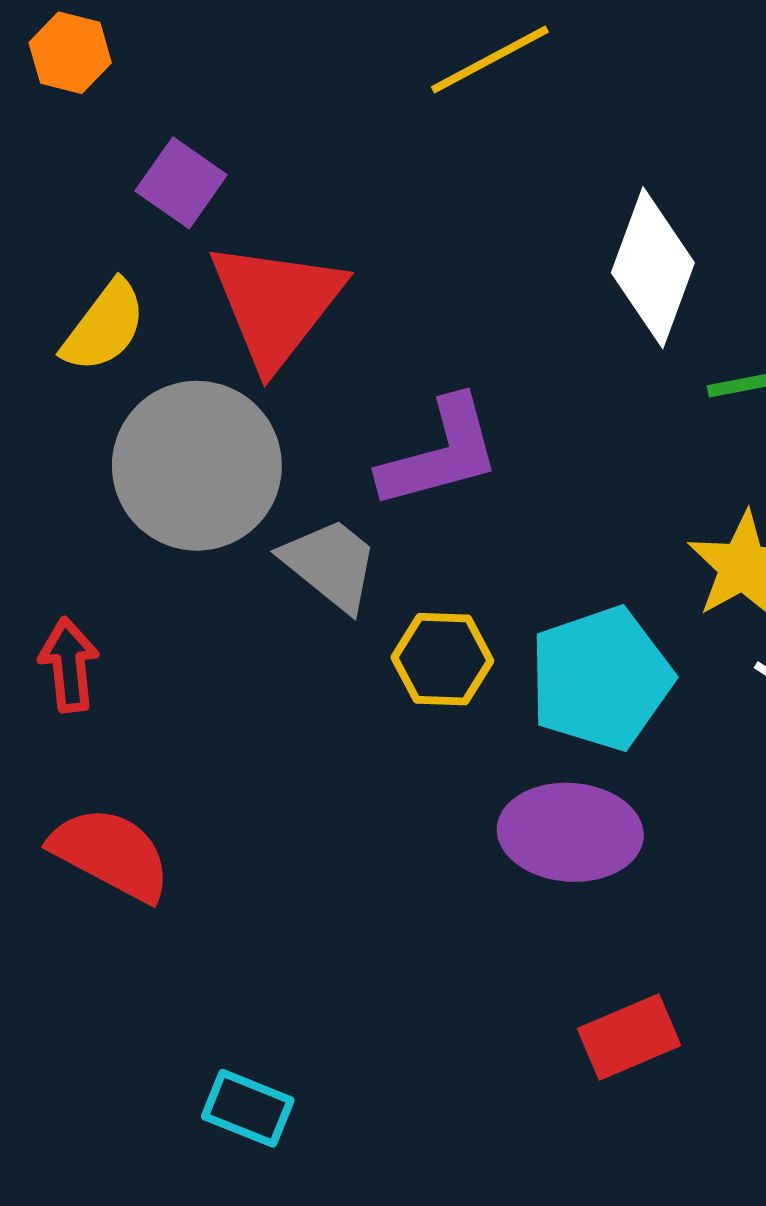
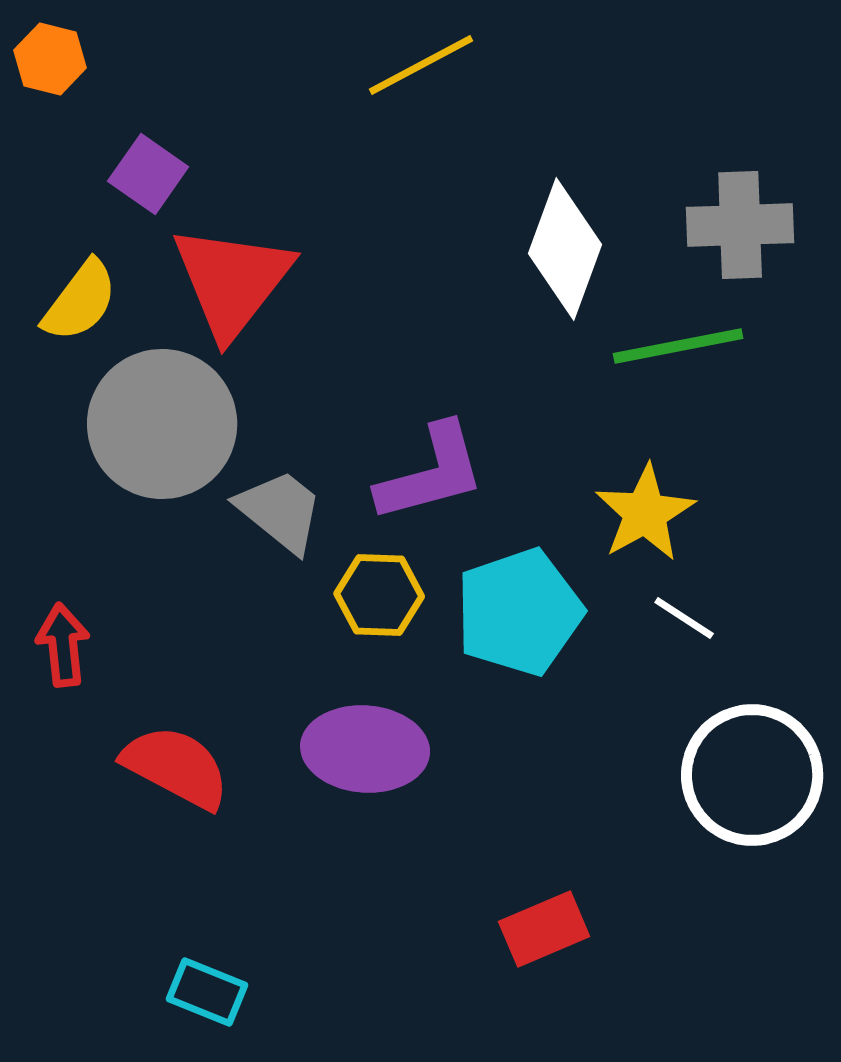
purple L-shape: (440, 453) -> (431, 473), moved
red arrow: (69, 665) -> (63, 645), moved
purple ellipse: (570, 832) -> (365, 749), moved
red semicircle: (111, 854) -> (176, 767), moved

